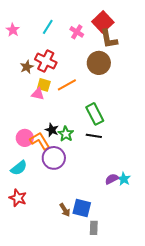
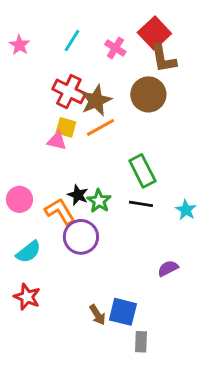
brown star: (27, 67) -> (96, 100), moved, size x1.5
pink circle: (25, 138) -> (19, 199), moved
cyan star: (124, 179) -> (186, 210), moved

